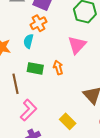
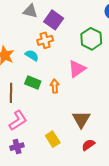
cyan semicircle: (28, 41) -> (32, 55), turned 96

